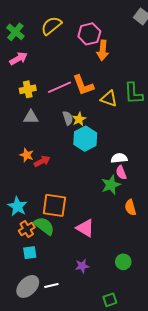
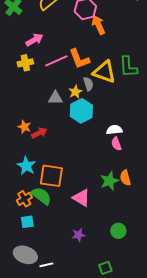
orange arrow: (103, 50) -> (98, 25), turned 150
pink arrow: (18, 59) -> (34, 40), moved
yellow triangle: (109, 99) -> (104, 72), size x1.4
gray triangle: (31, 117) -> (55, 98), moved
gray semicircle: (68, 118) -> (88, 84), moved
green star: (111, 185) -> (109, 181), moved
cyan star: (17, 206) -> (26, 166), moved
white line: (51, 285) -> (46, 265), moved
gray ellipse: (28, 286) -> (25, 255), turned 65

